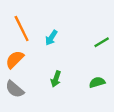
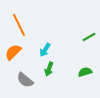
cyan arrow: (51, 38) -> (45, 50), moved
gray semicircle: (15, 89) -> (25, 80), moved

